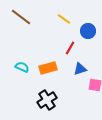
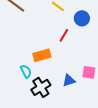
cyan semicircle: (22, 67) -> (26, 71), moved, turned 40
blue triangle: (80, 69) -> (69, 80), moved

